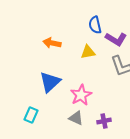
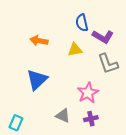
pink star: (81, 95) -> (88, 93), moved
cyan rectangle: (31, 115) -> (16, 123), moved

